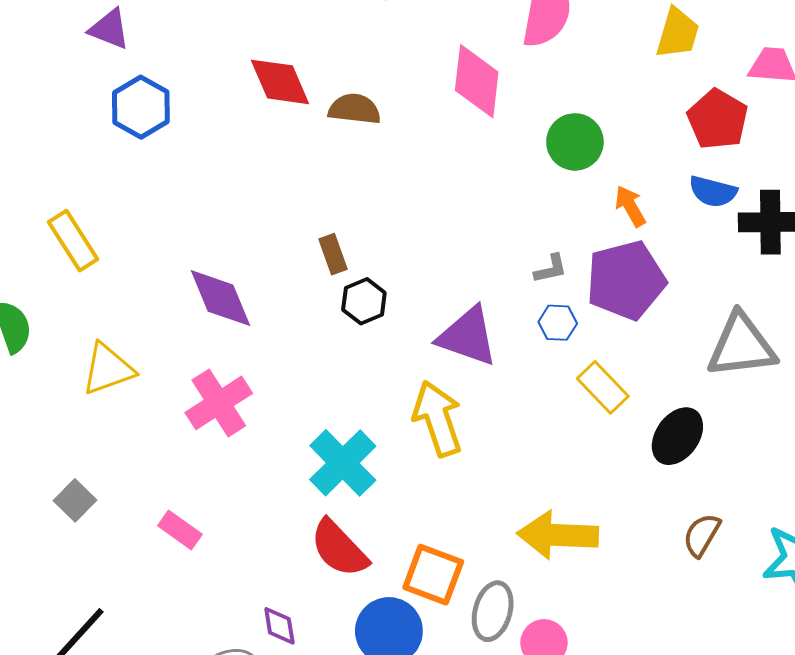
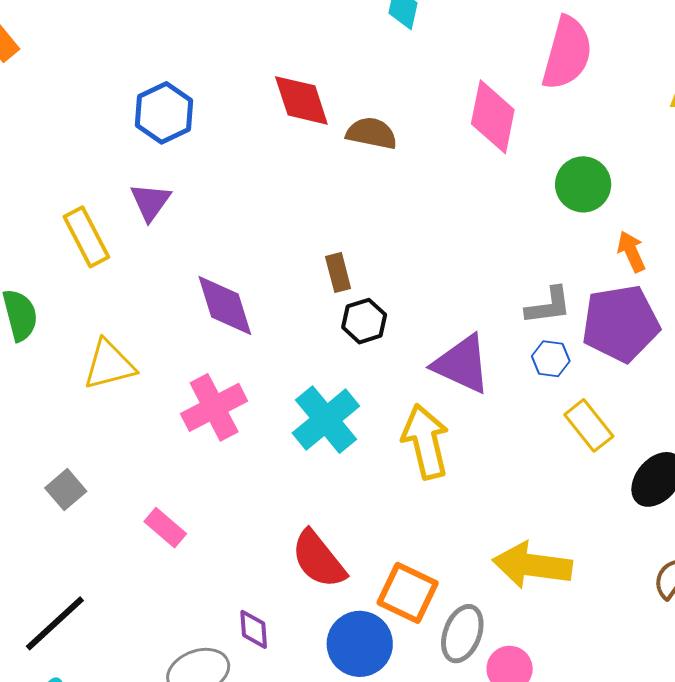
purple triangle: (109, 29) -> (150, 202), moved, turned 39
gray L-shape: (551, 269) -> (548, 306), size x1.4
cyan cross: (343, 463) -> (326, 420), moved

